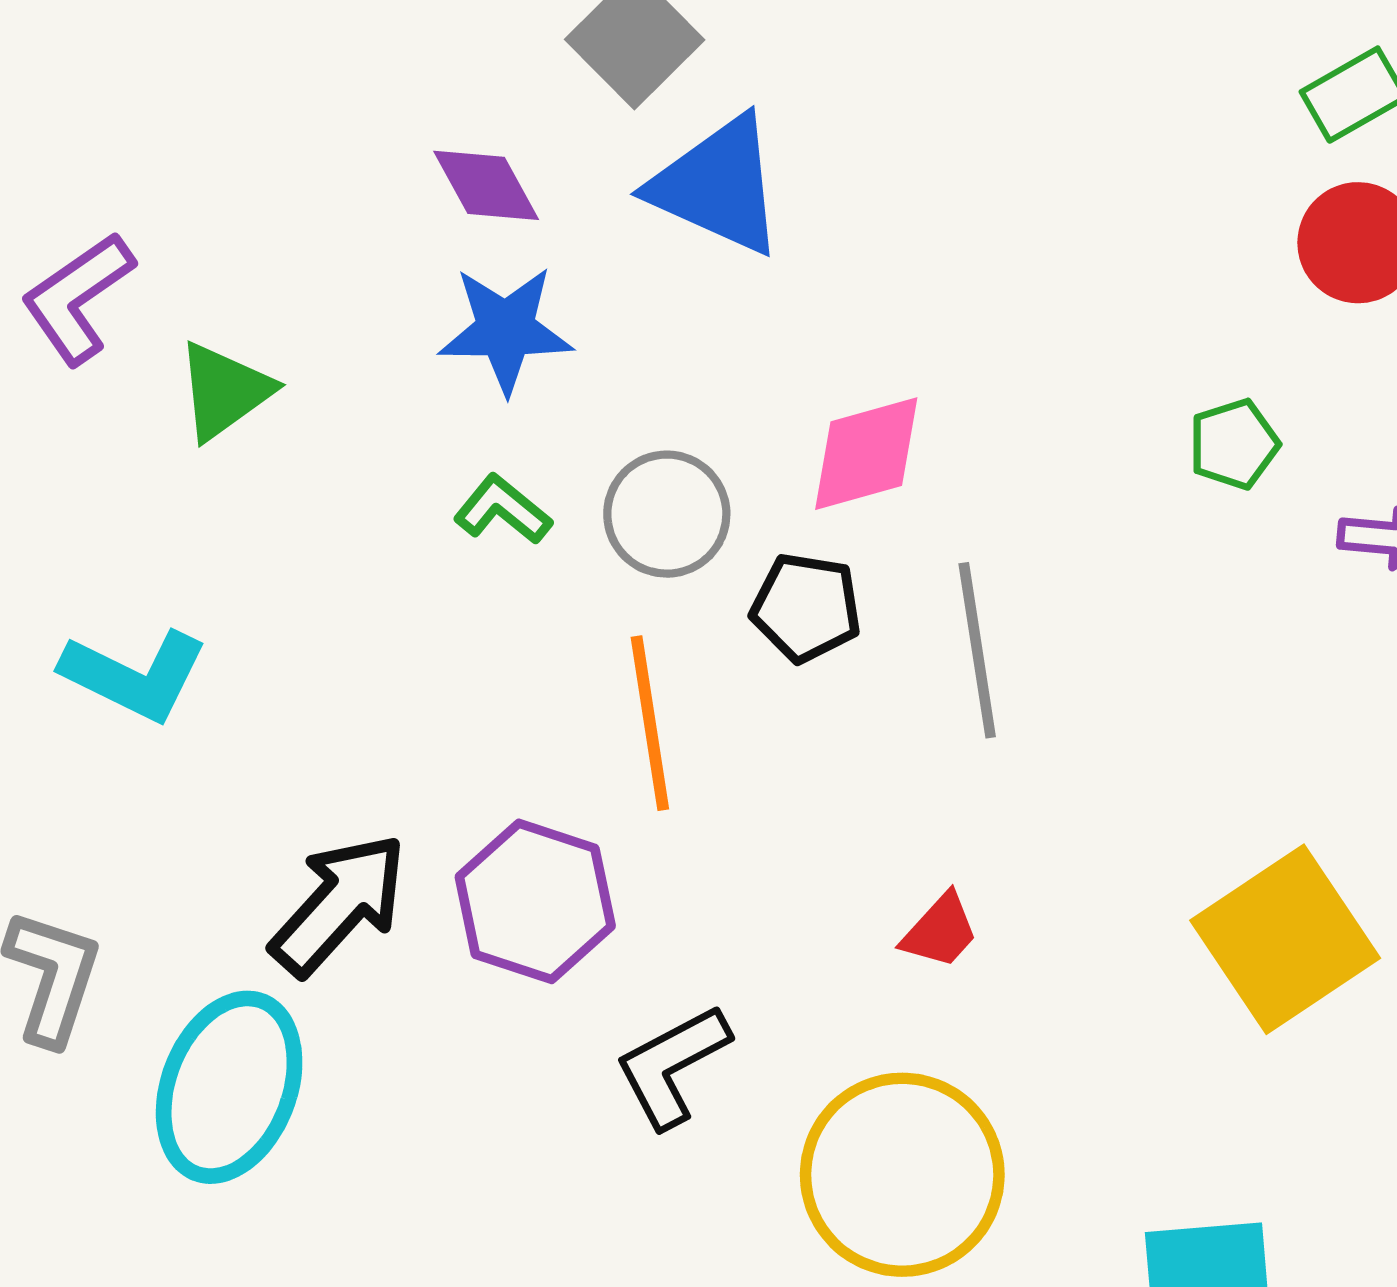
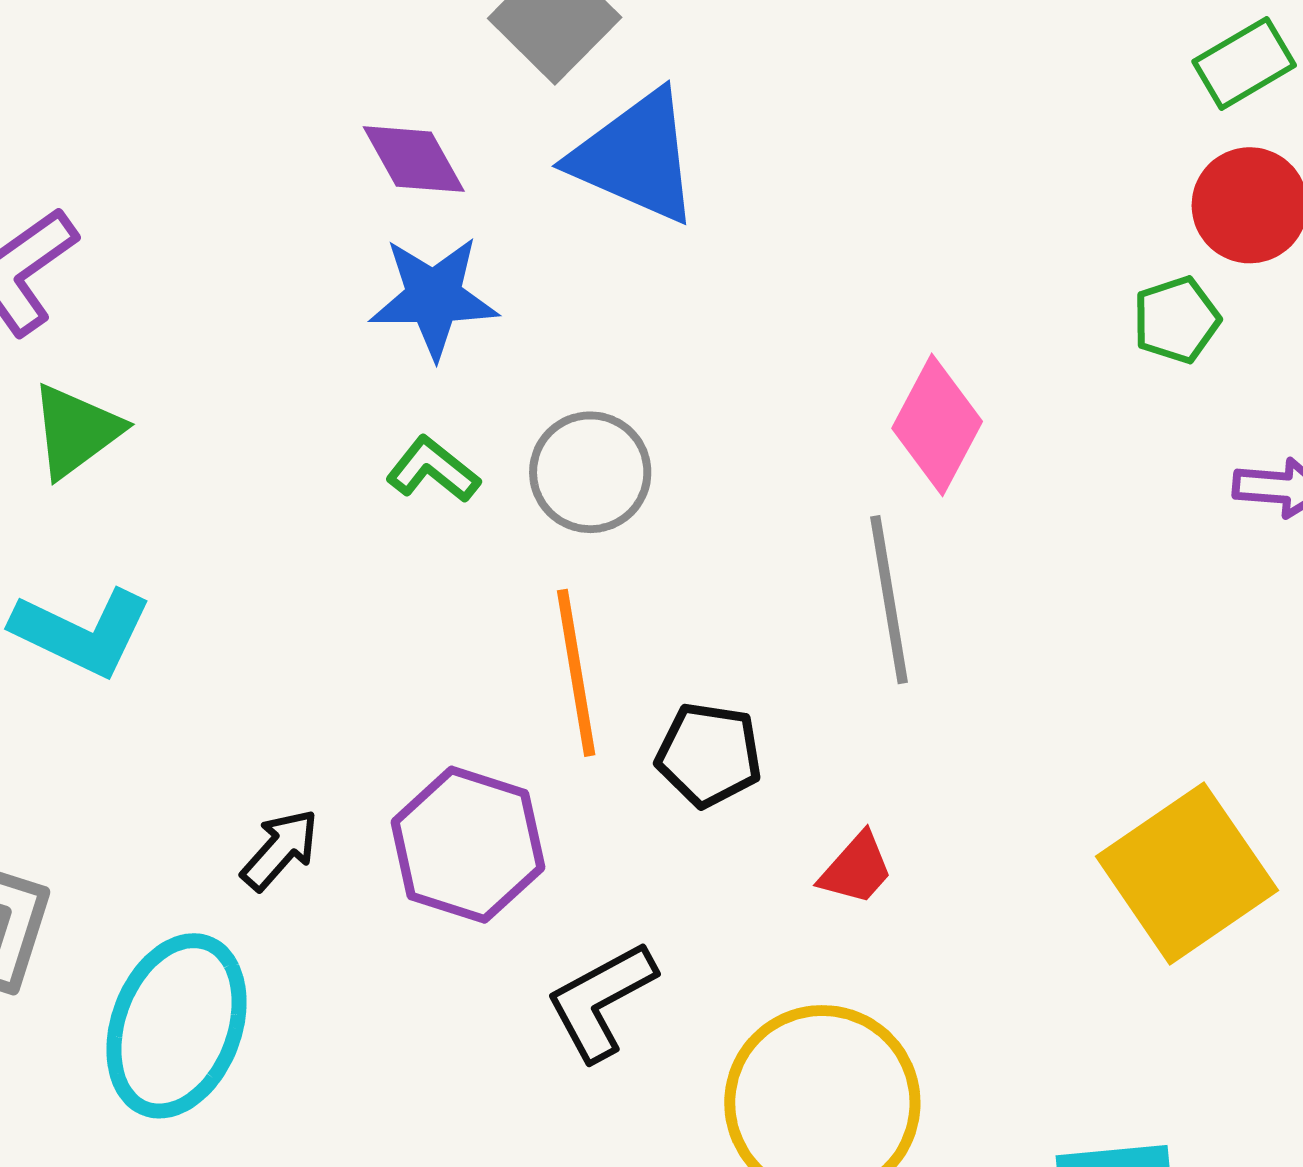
green triangle: (224, 391) -> (76, 431), moved
green pentagon: (1234, 444) -> (1176, 320), moved
pink diamond: (866, 454) -> (937, 425), moved, turned -46
black pentagon: (806, 607) -> (709, 755), moved
black arrow: (339, 904) -> (280, 850), size x0.6

